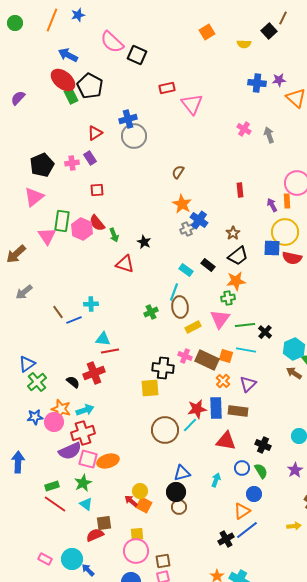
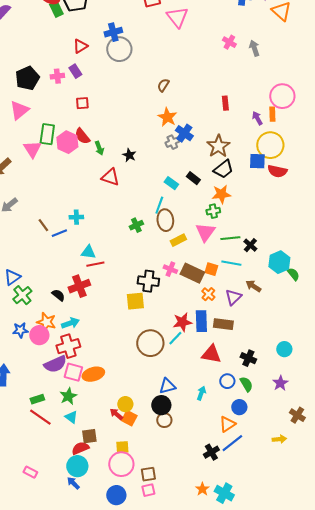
brown star: (233, 233) -> (218, 146), size x1.6
brown arrow: (294, 373) -> (253, 286), moved
cyan circle: (72, 559) -> (77, 466), moved

